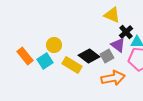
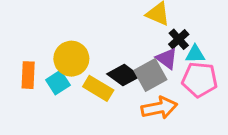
yellow circle: (54, 45) -> (71, 59), size x1.5
orange rectangle: (25, 56) -> (28, 75), turned 42
gray square: (107, 56) -> (150, 75), size x1.5

